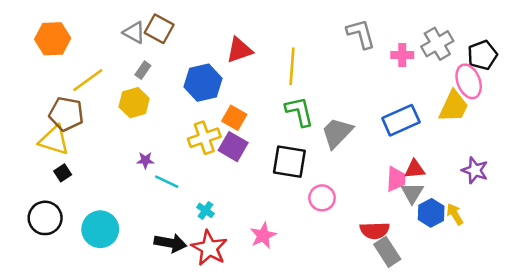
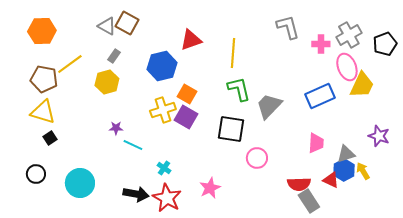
pink ellipse: (469, 81) -> (347, 67), moved
brown pentagon: (66, 114) -> (44, 79), moved
red triangle: (415, 169) -> (331, 180), moved, turned 30
gray triangle: (412, 193) -> (346, 154), moved, turned 42
black circle: (45, 218) -> (36, 174), size x0.7

